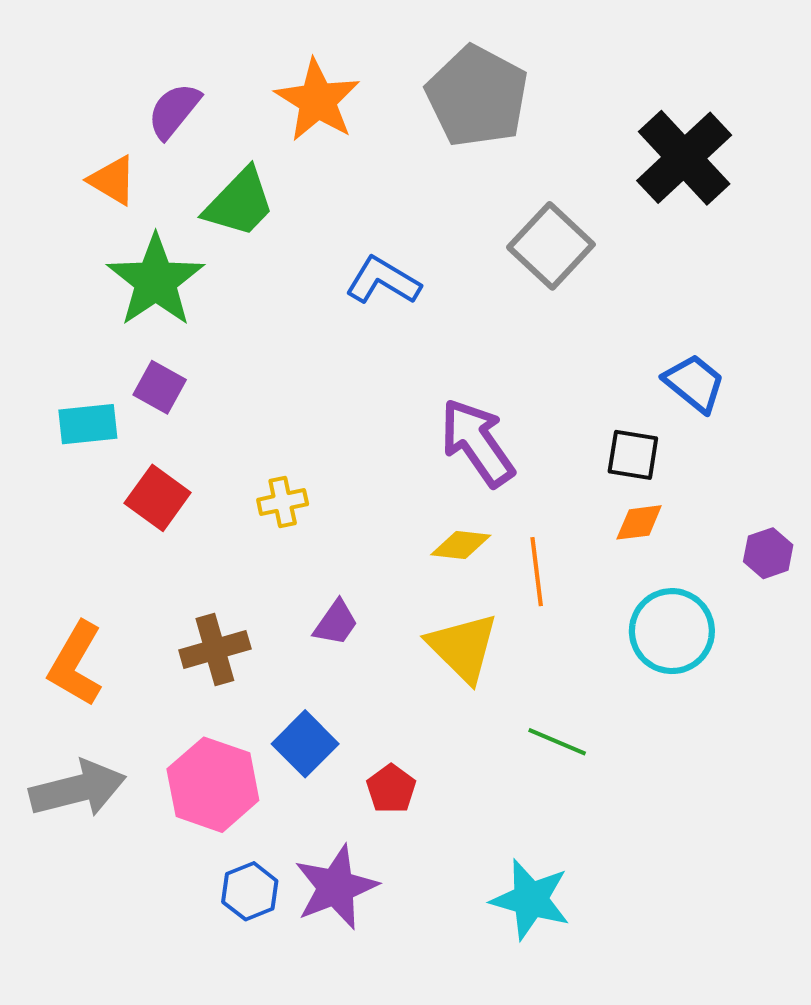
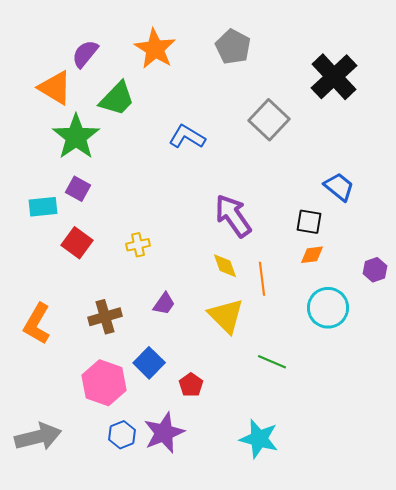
gray pentagon: (477, 96) -> (233, 47), size x0.7
orange triangle: (113, 180) -> (55, 88), size x1.4
yellow diamond: (461, 545) -> (225, 266), turned 64
gray arrow: (78, 789) -> (38, 437), moved

